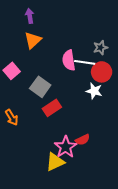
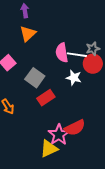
gray star: (101, 48) -> (93, 49), moved
white star: (94, 91) -> (74, 78), moved
red semicircle: (83, 140) -> (75, 128), size x1.5

